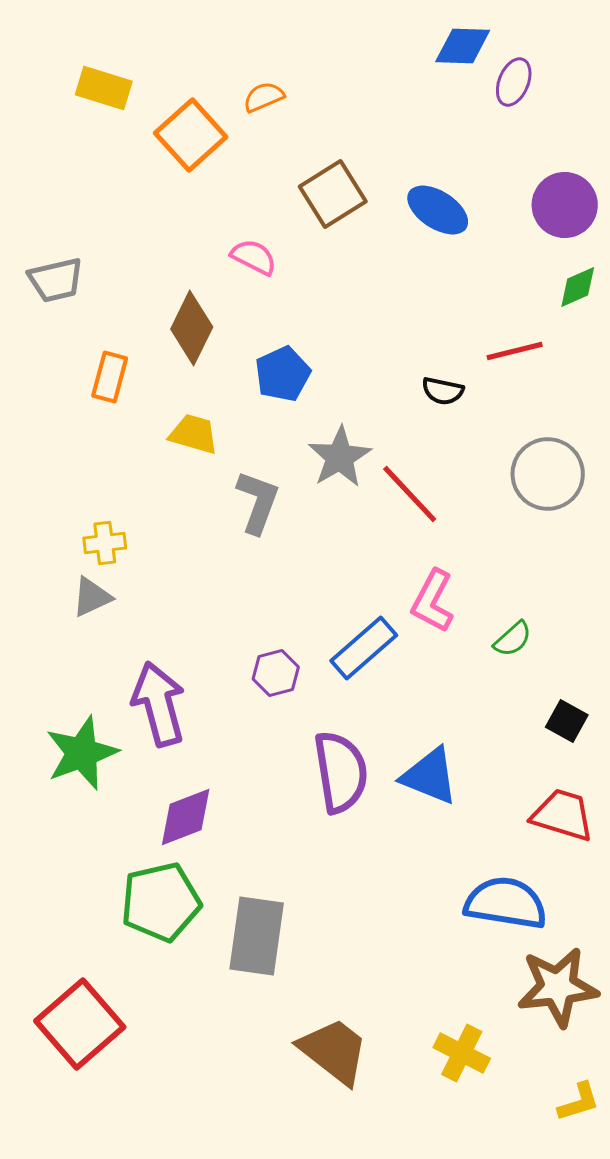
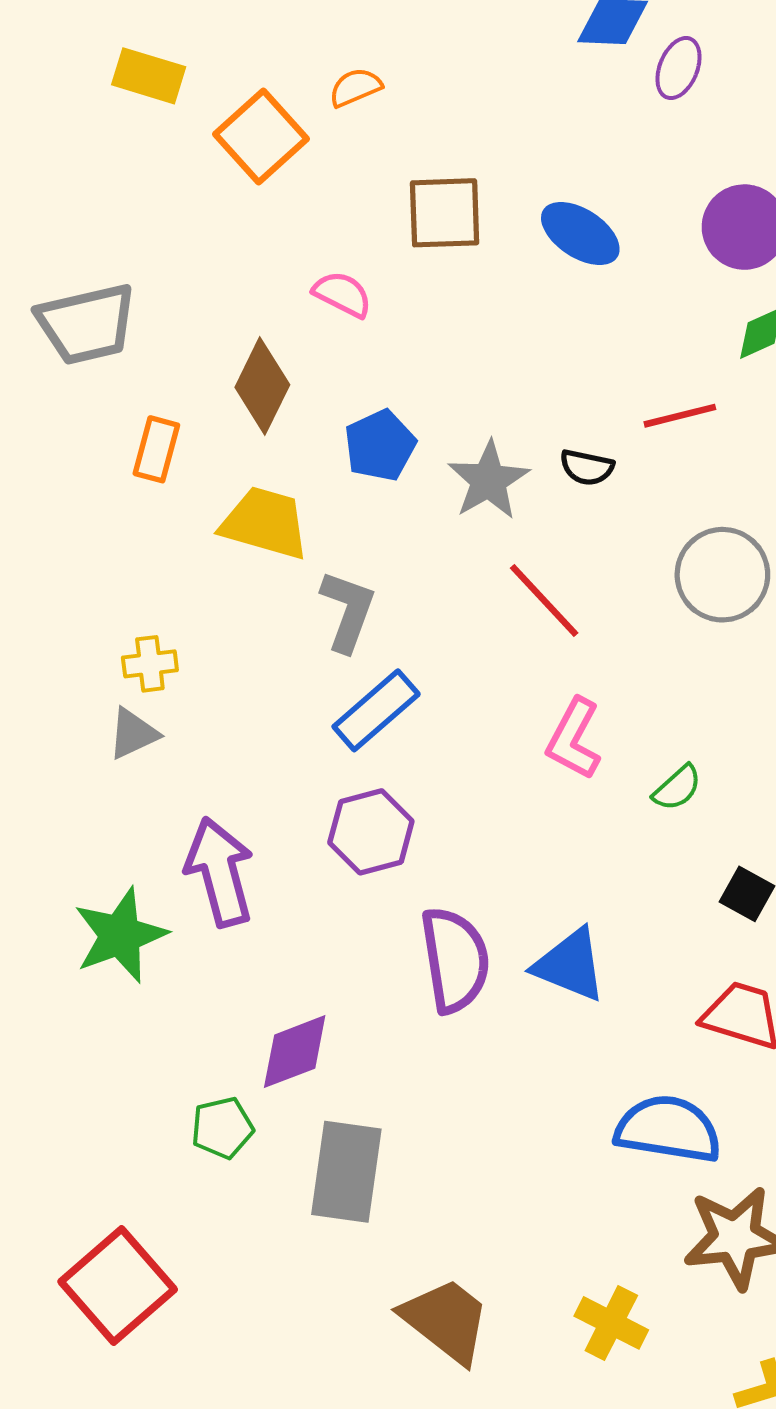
brown square: (333, 194) -> (445, 213), turned 30
gray trapezoid: (56, 280) -> (87, 324), size x1.4
yellow trapezoid: (194, 434) -> (265, 523), size x1.4
gray star: (340, 457) -> (489, 480), moved
blue rectangle: (364, 648) -> (376, 710), moved
purple hexagon: (276, 673) -> (371, 832), size x1.4
purple diamond: (186, 817) -> (295, 1052), moved
green pentagon: (161, 902) -> (222, 1128), size x0.6

